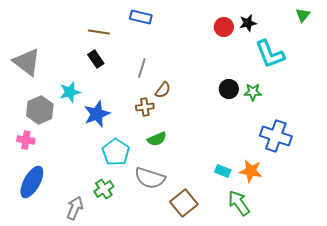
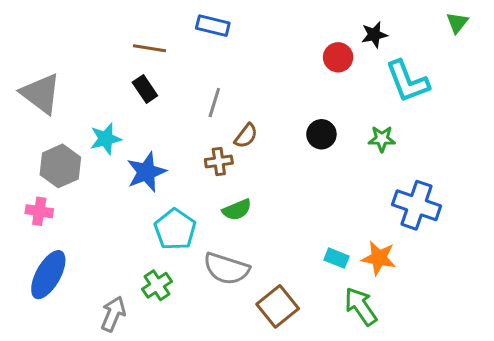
red circle: (224, 27) -> (338, 57), moved
black circle: (229, 89) -> (321, 134), moved

